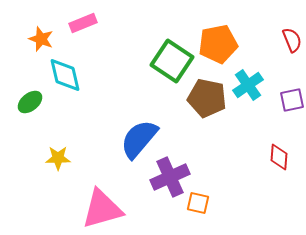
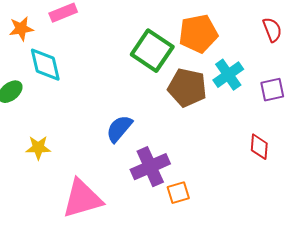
orange star: (41, 39) -> (21, 29), turned -30
blue semicircle: (139, 139) -> (119, 129), size x0.7
orange square: (198, 203) -> (178, 193), turned -30

